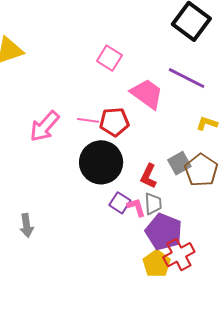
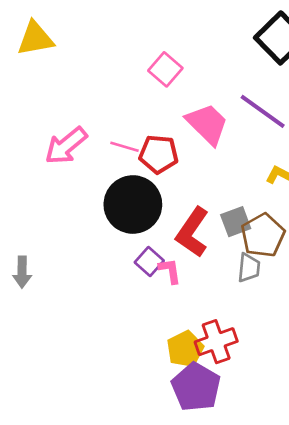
red L-shape: (149, 176) -> (192, 232), size x1.5
gray trapezoid: (153, 204) -> (249, 268), moved
purple pentagon: (164, 232) -> (196, 387), moved

